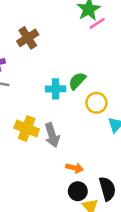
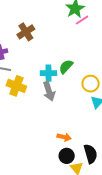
yellow circle: (96, 103) -> (91, 84), moved
yellow cross: (27, 129) -> (16, 86), moved
gray arrow: (52, 135) -> (49, 91), moved

